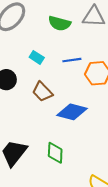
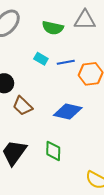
cyan rectangle: (37, 57) -> (41, 59), moved
brown trapezoid: (42, 92) -> (23, 106), moved

